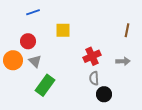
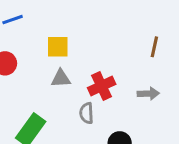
gray triangle: (35, 61) -> (61, 78), moved, turned -48
gray semicircle: (94, 78) -> (86, 113), moved

